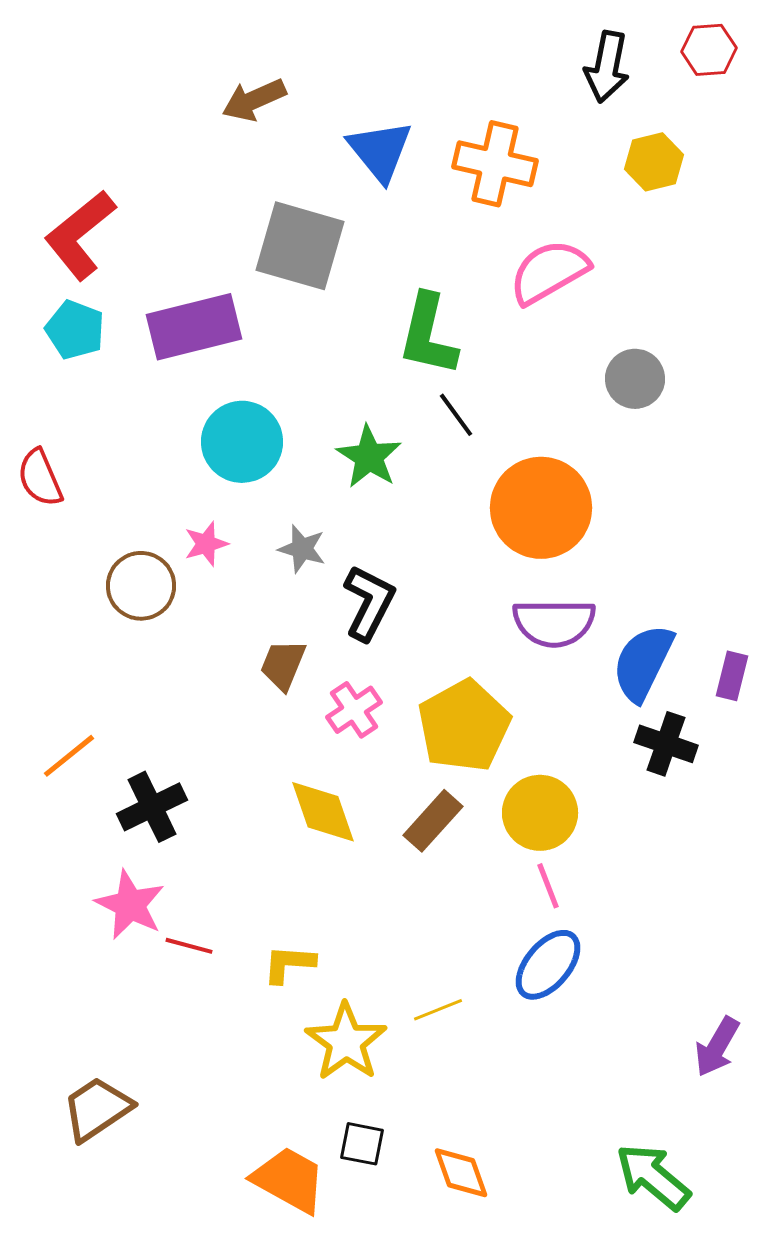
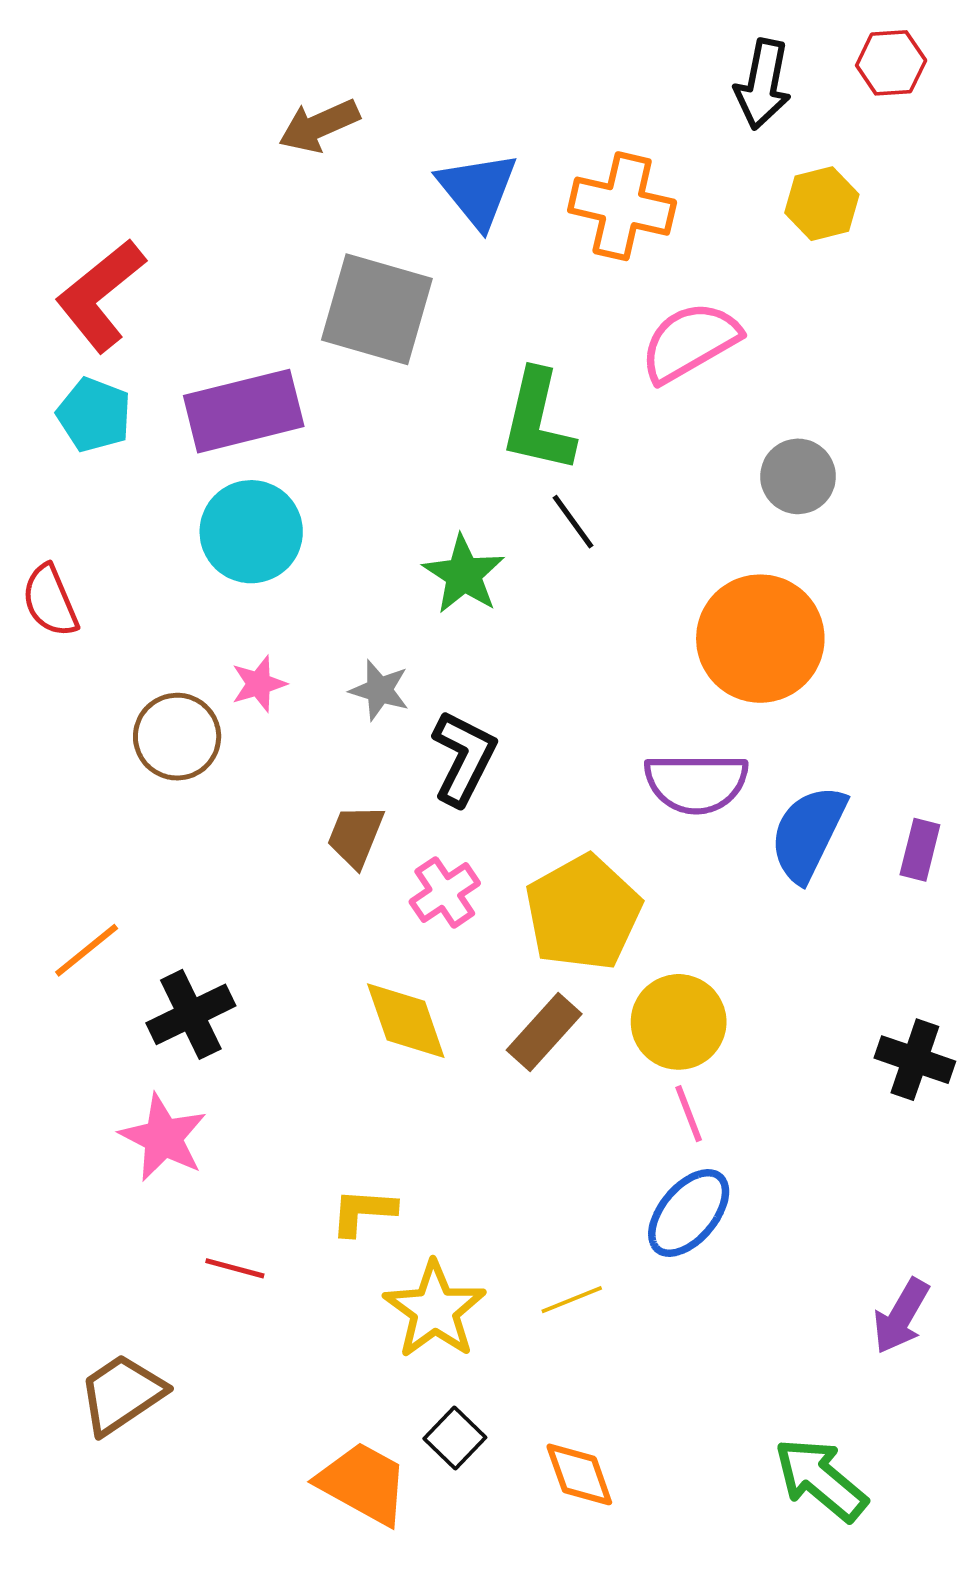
cyan circle: (242, 442) -> (251, 532), moved
orange circle: (541, 508) -> (760, 639), moved
black cross: (666, 744) -> (915, 1060), moved
red line: (189, 946) -> (235, 1268), moved
yellow line: (438, 1010) -> (572, 1300), moved
black square: (362, 1144) -> (455, 1438), turned 33

